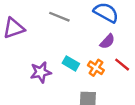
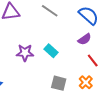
orange cross: (96, 68) -> (86, 82), moved

